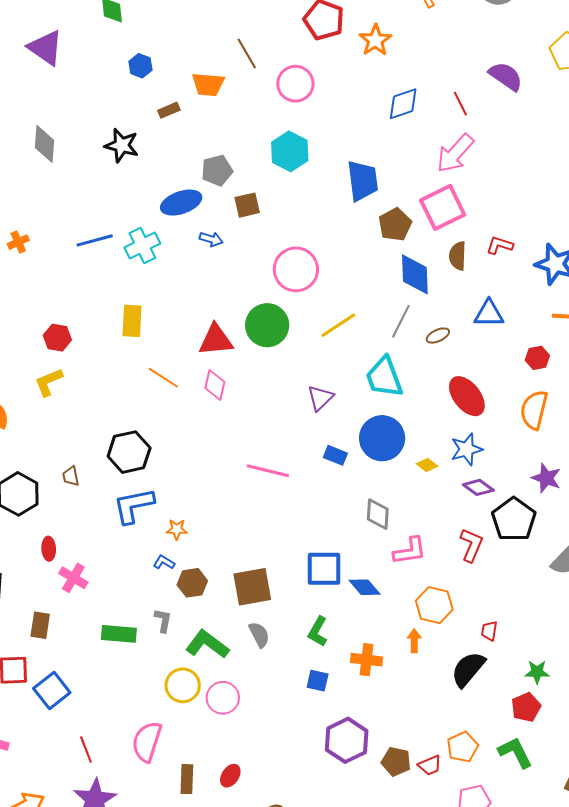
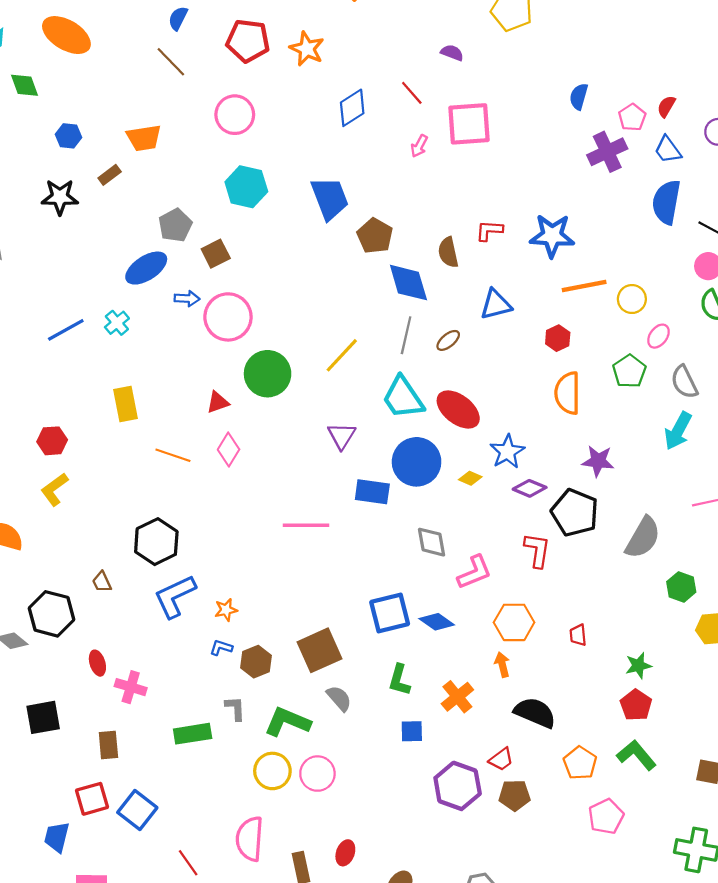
brown line: (247, 54) -> (171, 62), moved
purple semicircle: (506, 76) -> (452, 53), size x0.6
black star: (122, 145) -> (60, 197), moved
pink arrow: (455, 153) -> (419, 146), size x0.5
pink square: (443, 207) -> (469, 124), moved, turned 36
cyan cross: (142, 245) -> (117, 323), size x0.7
pink circle: (296, 269) -> (228, 317), moved
red triangle: (216, 340) -> (218, 402), size x0.6
pink diamond: (215, 385) -> (229, 450), turned 32
red ellipse: (467, 396) -> (458, 409), moved
blue rectangle: (335, 455) -> (372, 492), size x1.4
orange cross: (366, 660) -> (457, 697), turned -32
black semicircle: (468, 669) -> (535, 713), moved, turned 87
red trapezoid: (430, 765) -> (501, 759), moved

